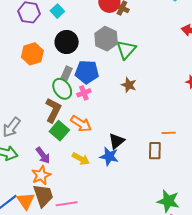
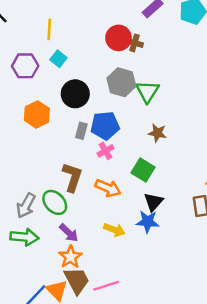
green ellipse: (62, 89) -> (55, 202), moved
green square: (59, 131) -> (143, 170), moved

